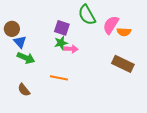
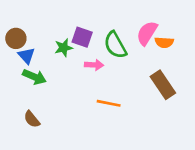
green semicircle: (87, 15) -> (115, 45), moved
green star: (61, 43) -> (64, 48), moved
brown rectangle: (123, 64) -> (163, 85), turned 30
orange line: (59, 78) -> (109, 103), moved

